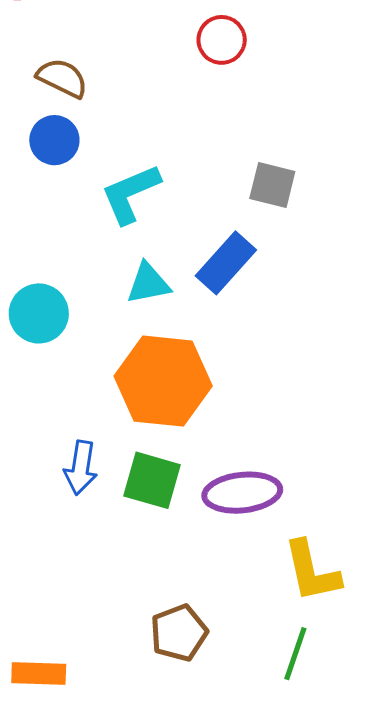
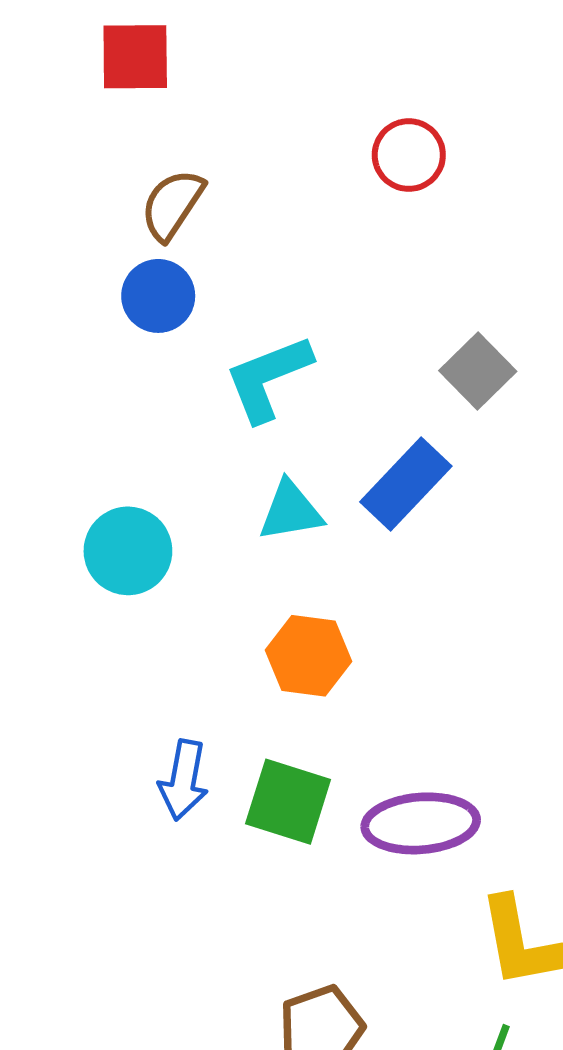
brown semicircle: (62, 78) -> (172, 205), turned -84
gray square: (272, 185) -> (478, 371), turned 30
orange hexagon: (163, 381) -> (309, 656), size x0.6

